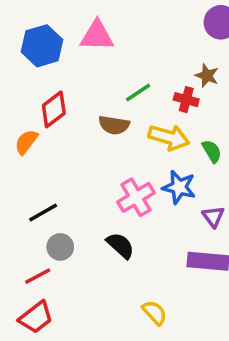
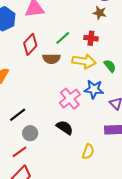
brown star: (207, 76) -> (100, 13), moved
red diamond: (54, 109) -> (30, 44), moved
yellow semicircle: (155, 313) -> (88, 152), moved, turned 70

